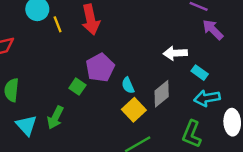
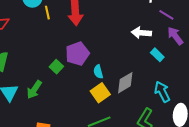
white arrow: (175, 53) -> (141, 33), moved
cyan rectangle: (200, 73) -> (157, 55), moved
cyan arrow: (207, 98) -> (162, 92), turned 65

